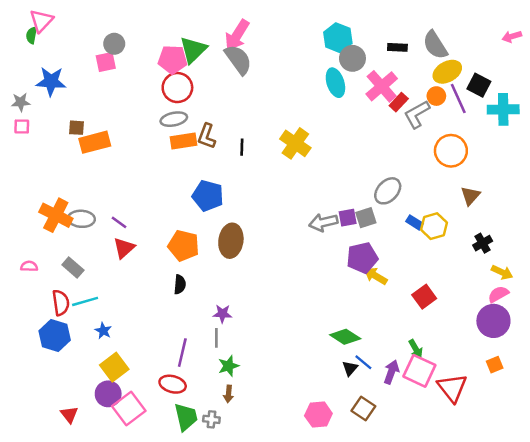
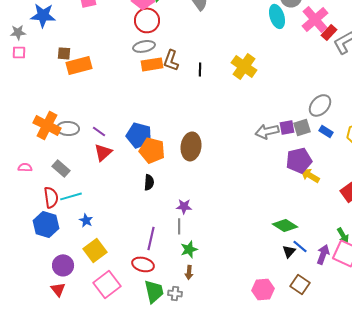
blue pentagon: (208, 196) -> (139, 135), moved
blue rectangle: (414, 222) -> (326, 131), moved
purple circle: (108, 394) -> (63, 265), moved

